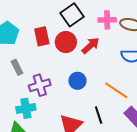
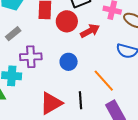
gray rectangle: (17, 67) -> (13, 34), turned 63

